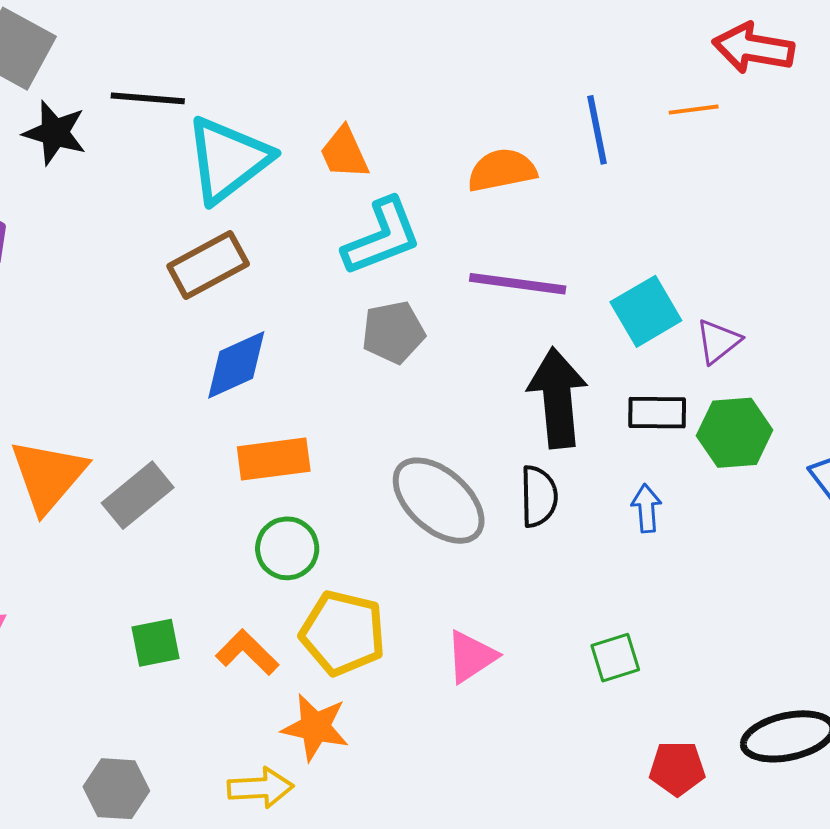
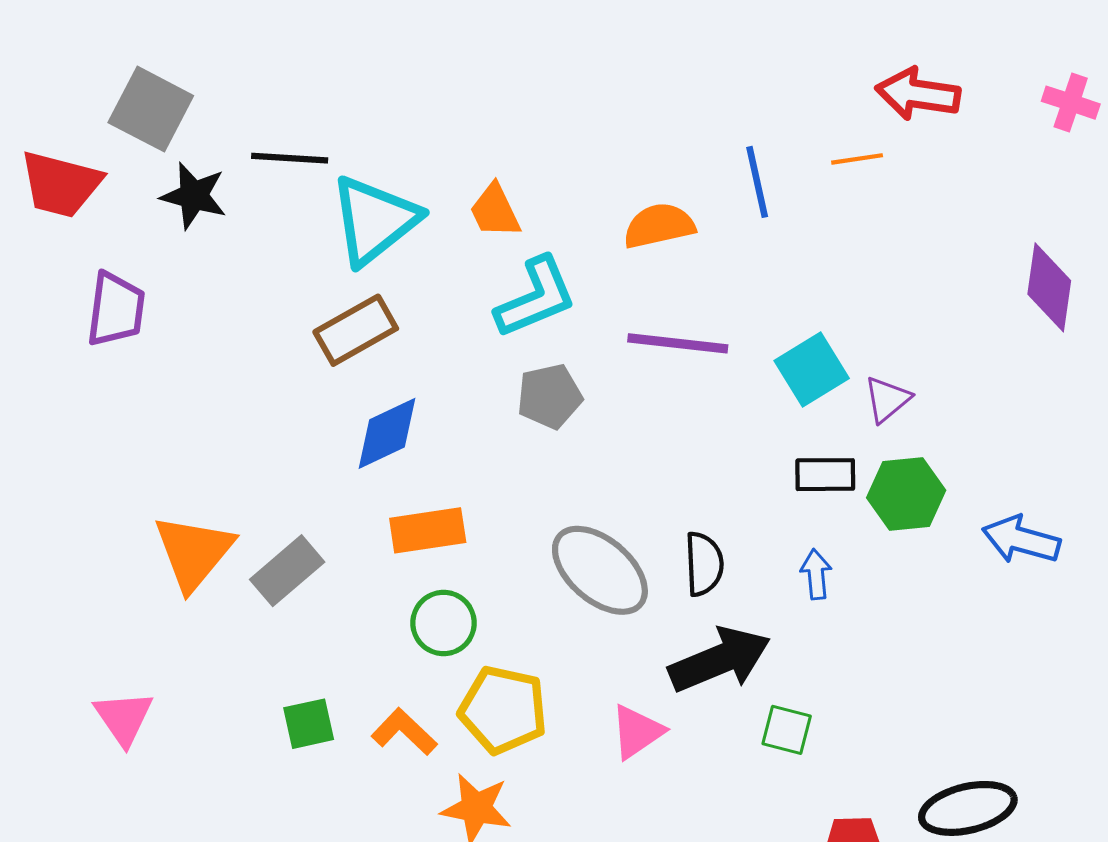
black arrow: (557, 398) -> (720, 660), moved, turned 74
green square: (615, 658) -> (787, 730), turned 33

